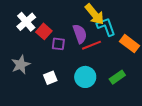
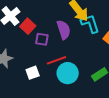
red line: (91, 45) -> (56, 60), moved

